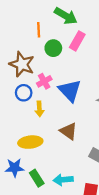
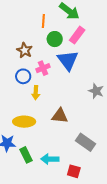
brown star: (22, 64) -> (25, 50), size x0.7
blue triangle: (70, 91) -> (68, 60), moved
brown triangle: (69, 131) -> (60, 116), turned -36

